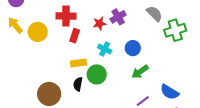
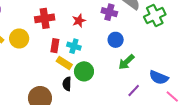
purple cross: (118, 17) -> (109, 12), moved, turned -35
red rectangle: (75, 36) -> (55, 46), moved
cyan cross: (105, 49) -> (74, 46), moved
yellow rectangle: (78, 63) -> (64, 63), turned 49

